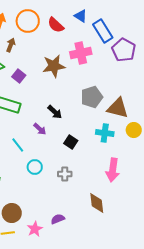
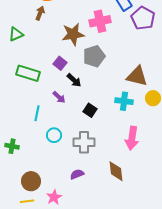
brown arrow: (11, 45) -> (40, 13), moved
purple square: (19, 76) -> (60, 63), moved
gray pentagon: (92, 97) -> (94, 56), moved
cyan line: (18, 145) -> (37, 113), turned 49
gray cross: (65, 174) -> (84, 142), size x1.5
purple semicircle: (58, 219) -> (77, 174), moved

